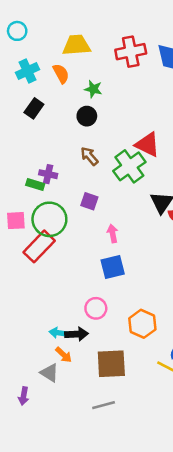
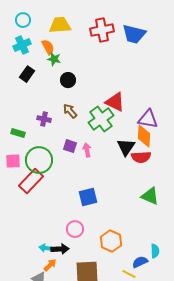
cyan circle: (17, 31) -> (23, 20), moved
green star: (93, 89) -> (54, 59), moved
purple cross: (48, 174) -> (44, 119), moved
green rectangle: (35, 184) -> (18, 133), moved
pink arrow: (113, 233) -> (87, 150), moved
orange arrow: (64, 355) -> (50, 265), turned -88

